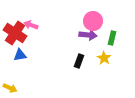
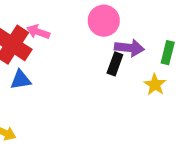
pink circle: (93, 21) -> (104, 21), moved
black rectangle: (79, 61) -> (115, 64), moved

